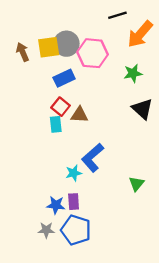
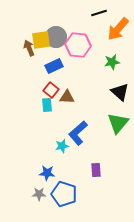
brown arrow: (23, 52) -> (29, 48), moved
green triangle: (136, 184) -> (118, 123), moved, size x1.6
purple rectangle: (74, 202) -> (96, 170), moved

